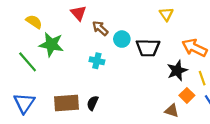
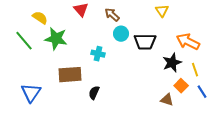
brown arrow: (100, 28) -> (112, 15), moved
green line: (28, 62) -> (24, 41), moved
brown rectangle: (67, 103) -> (70, 75), moved

